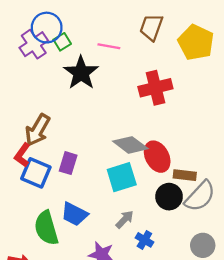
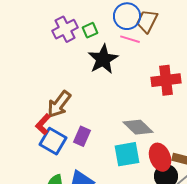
brown trapezoid: (151, 27) -> (147, 21), moved
blue circle: (47, 28) -> (127, 16), moved
red ellipse: (157, 157) -> (160, 157), moved

